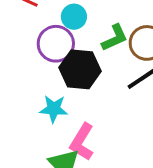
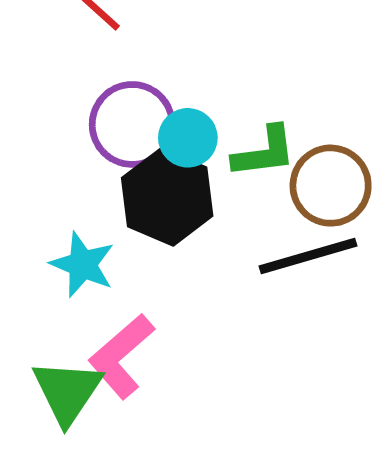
cyan circle: (74, 17) -> (188, 138), moved

